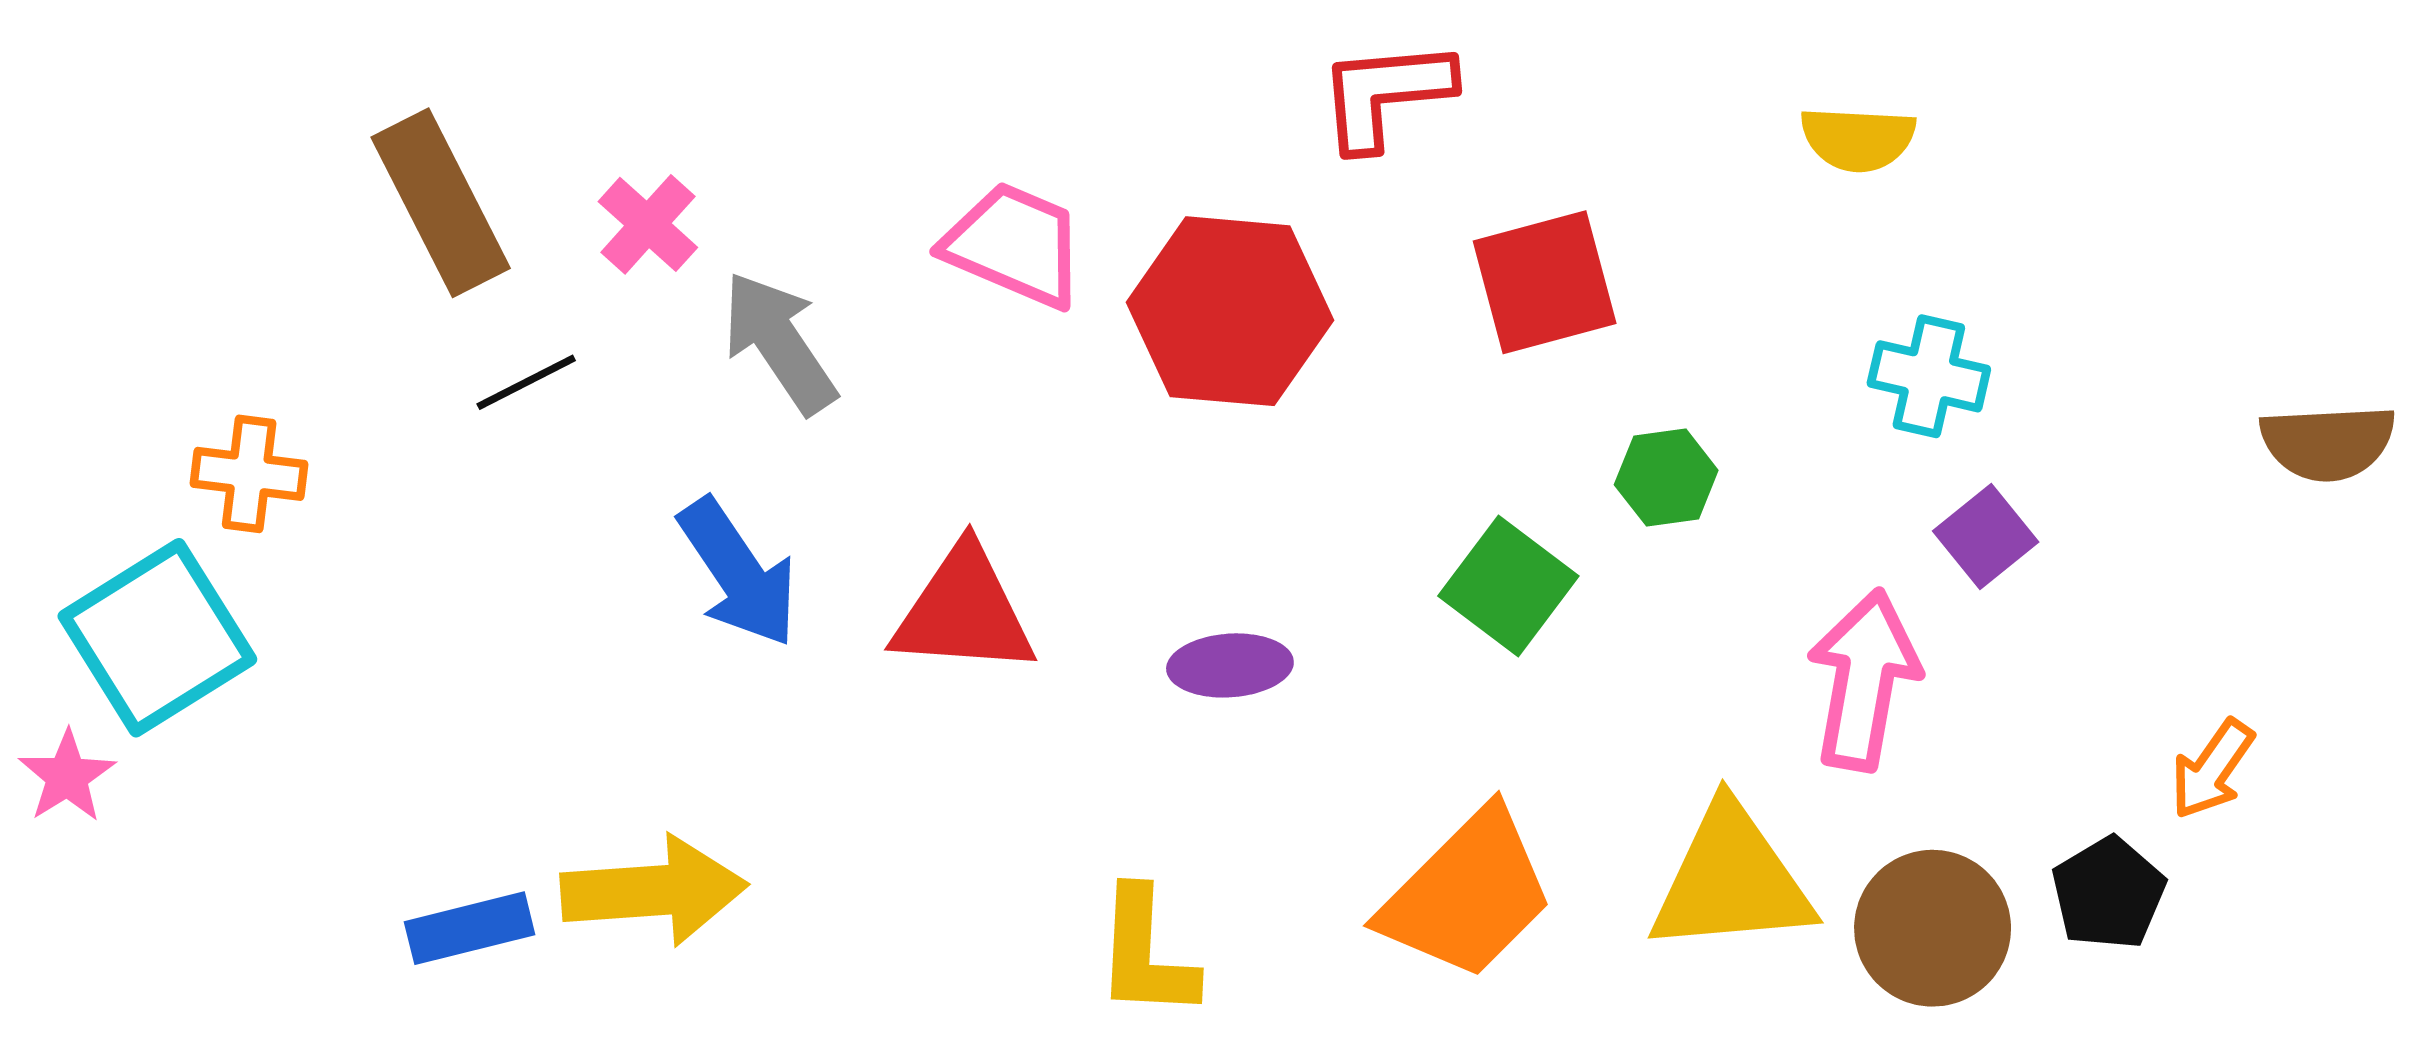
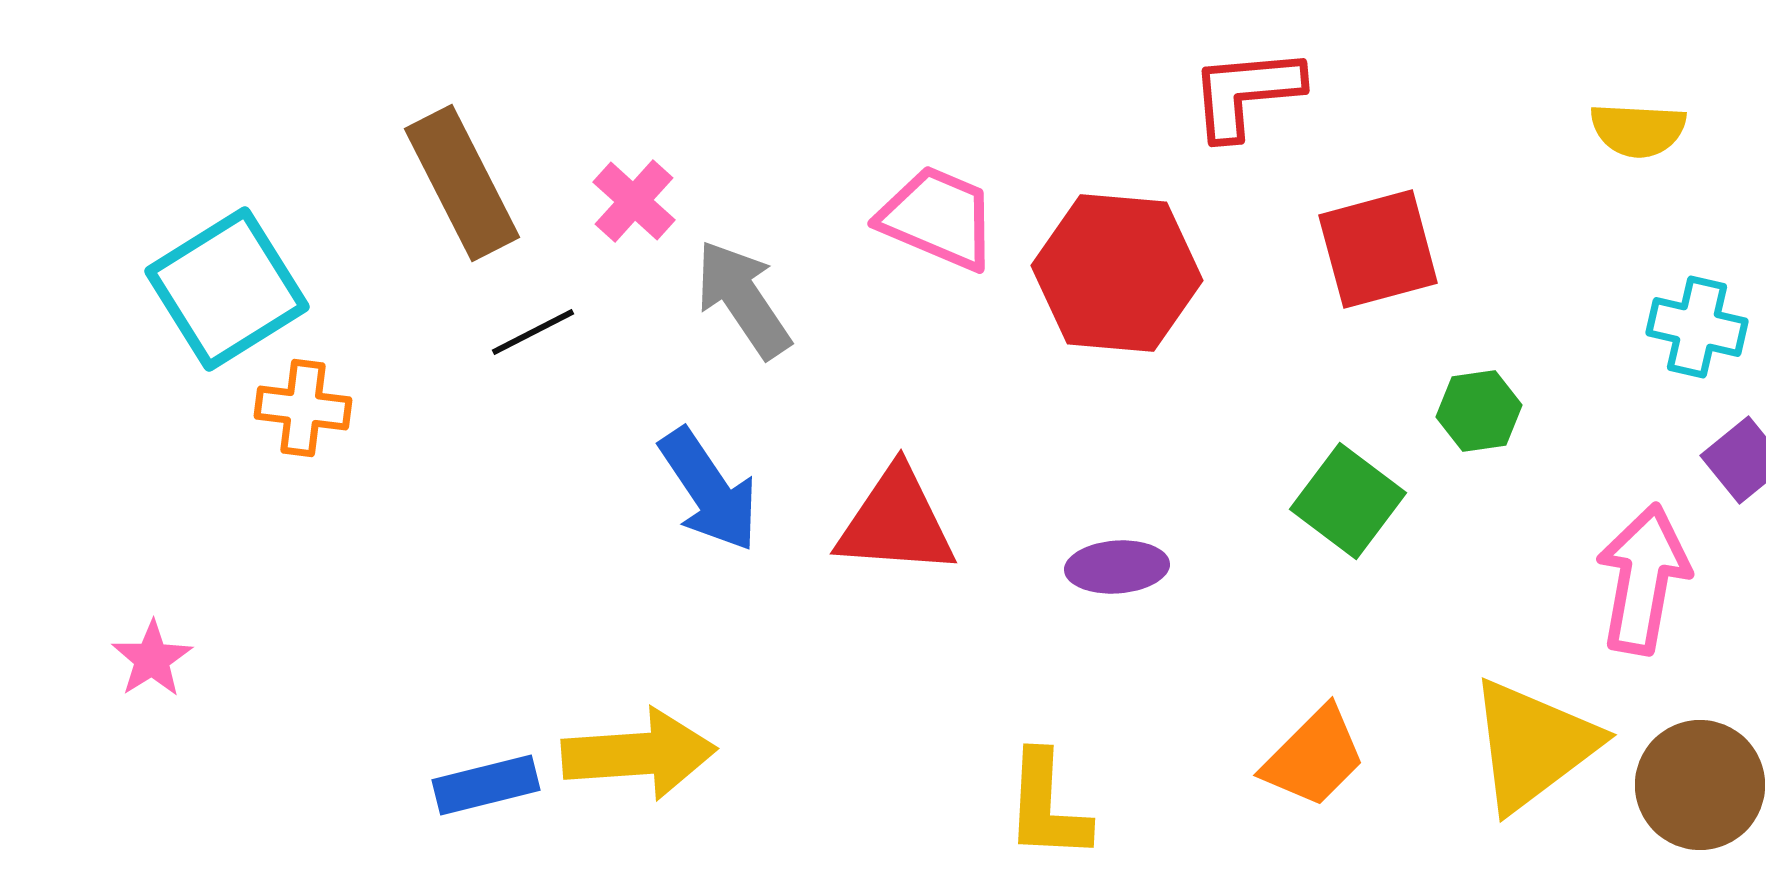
cyan square: (157, 638) -> (227, 289), moved
yellow triangle: (1731, 880) -> (1533, 745), turned -32
orange trapezoid: (1467, 894) -> (1314, 757), size x0.7

